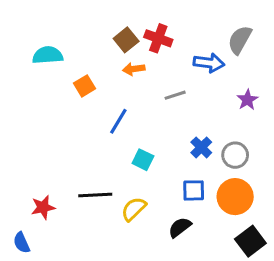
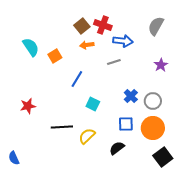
cyan semicircle: (48, 55) -> (31, 47), moved, turned 60
blue arrow: (209, 63) -> (123, 41), moved
red star: (43, 207) -> (28, 106), moved

